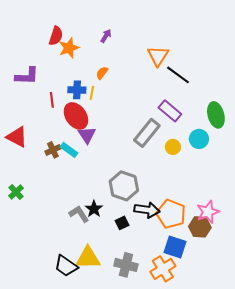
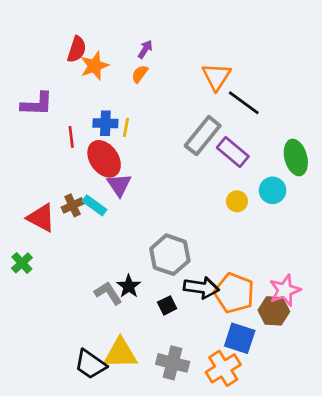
orange semicircle: (102, 73) -> (140, 74), moved
gray rectangle: (147, 133) -> (203, 136), moved
red triangle: (17, 137) -> (41, 218), moved

